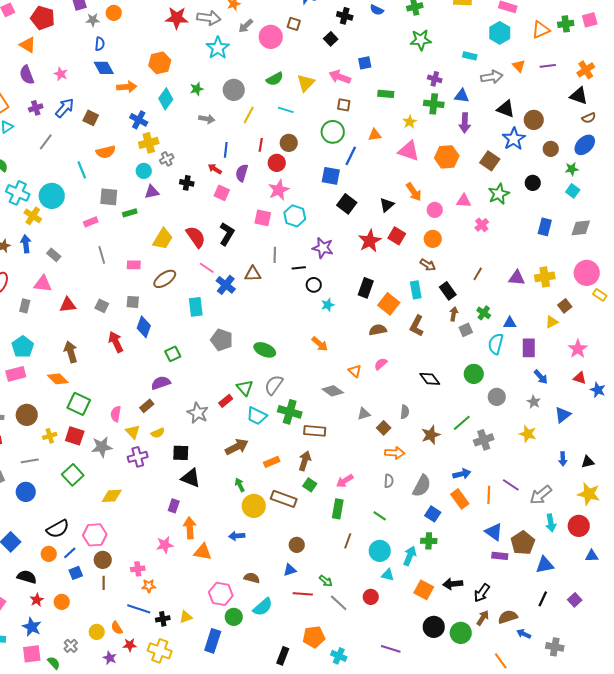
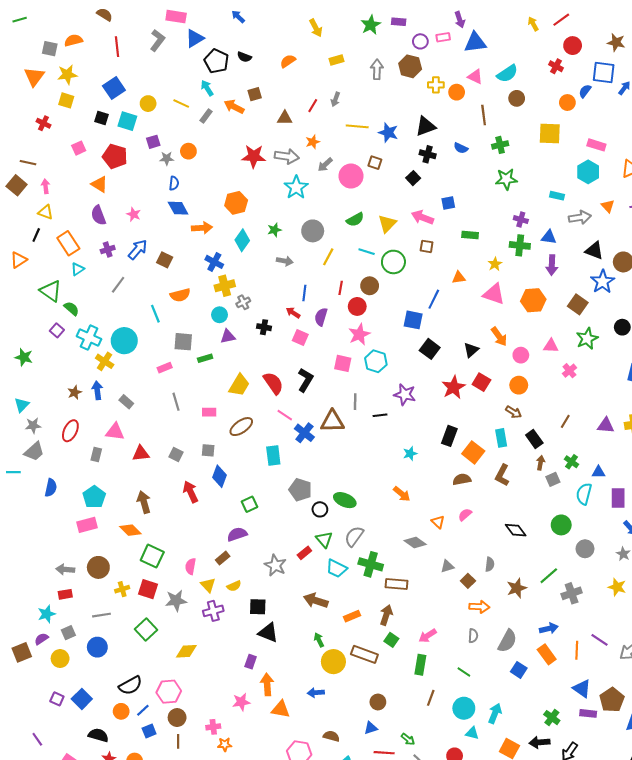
green circle: (333, 132) -> (393, 262), moved
brown triangle: (253, 274) -> (332, 421), size x1.4
black circle: (314, 285) -> (320, 509), moved
brown arrow: (237, 447) -> (316, 601), turned -135
green cross: (429, 541) -> (552, 718), moved, turned 35

